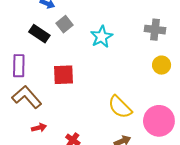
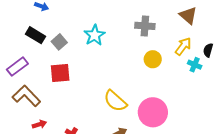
gray square: (65, 24) -> (59, 42), moved
purple rectangle: (19, 66) -> (17, 67), turned 55

